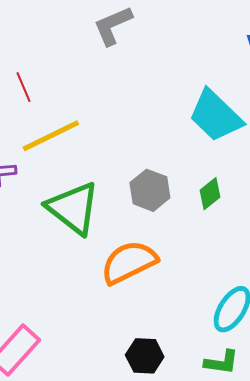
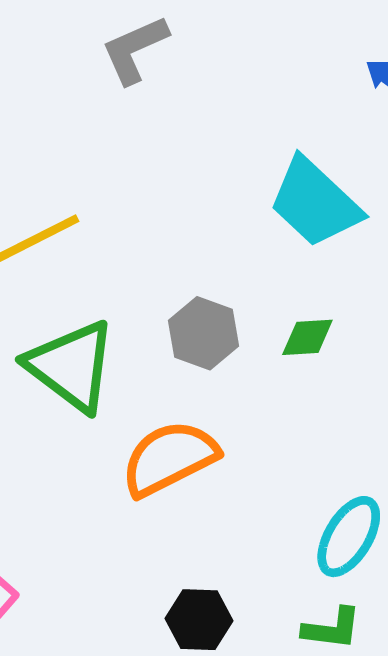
green diamond: (210, 194) -> (307, 337), turned 36

